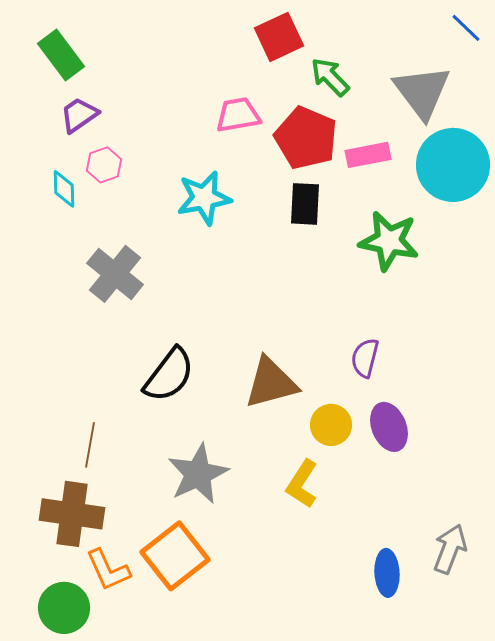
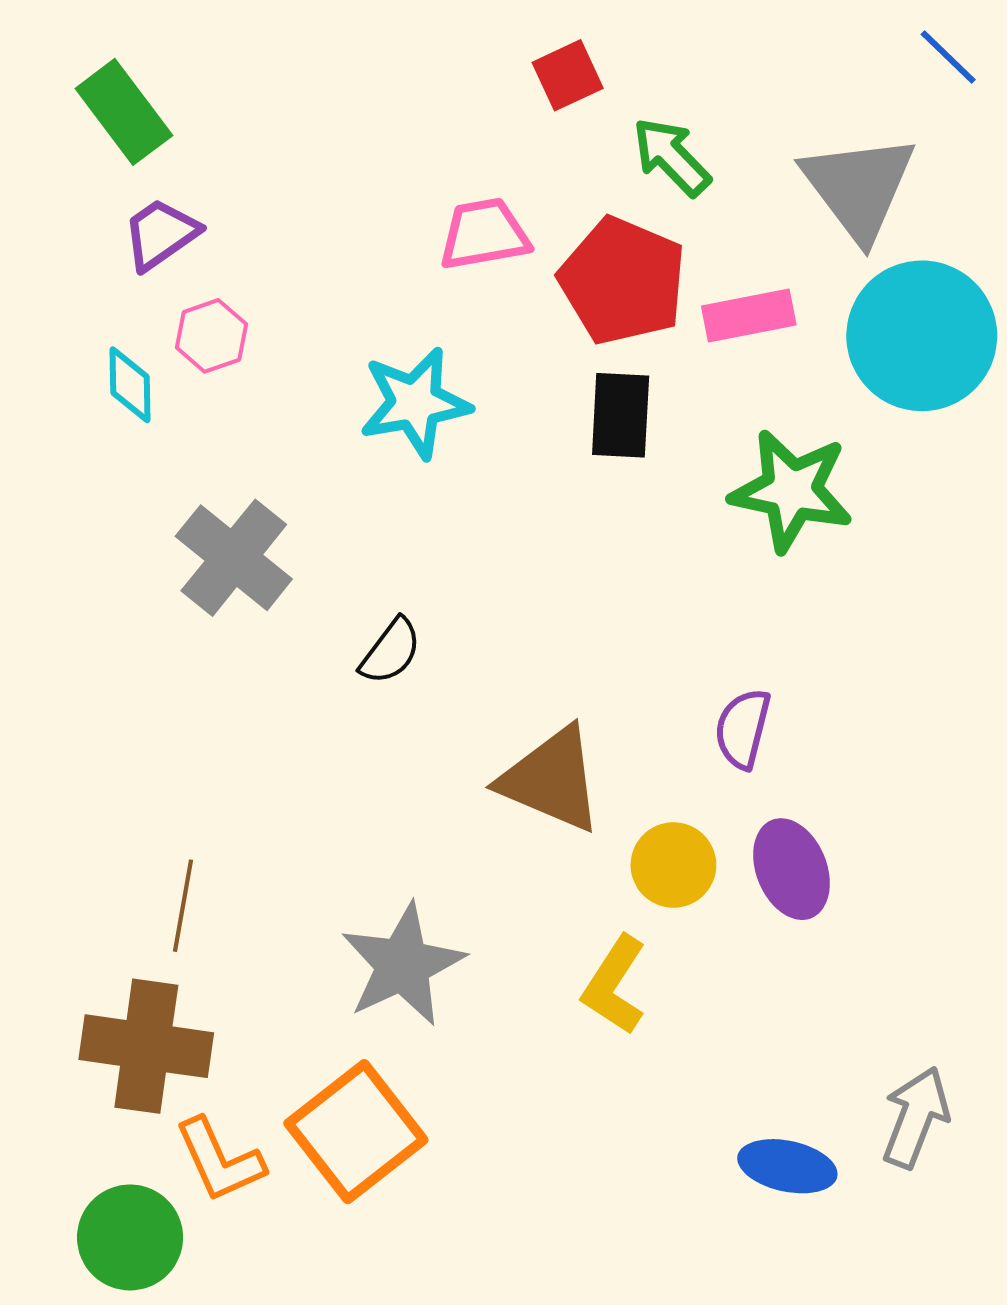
red square: (279, 37) -> (568, 75), size x0.7
black semicircle: (169, 375) -> (391, 651), moved, size x0.6
brown triangle: (271, 383) -> (551, 780), turned 38
blue ellipse: (387, 573) -> (787, 1166), turned -75

